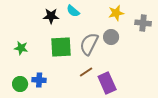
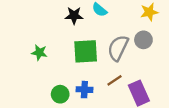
blue cross: (39, 80) -> (84, 90), moved
green circle: (20, 84) -> (60, 94), moved

